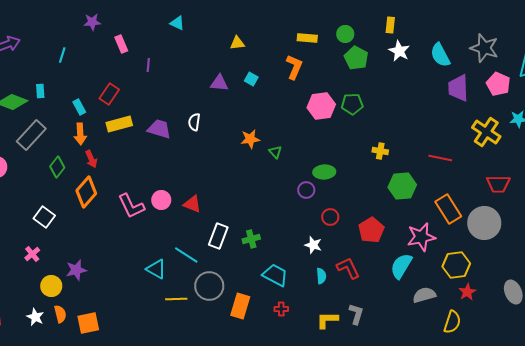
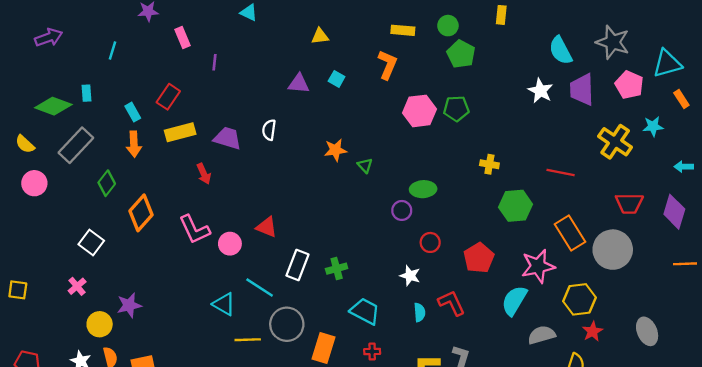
white star: (399, 51) -> (540, 91), moved
red arrow: (91, 159) -> (204, 174), moved
pink circle: (161, 200) -> (230, 244), moved

